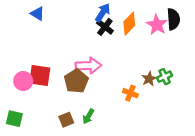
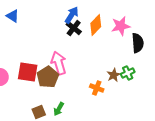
black semicircle: (173, 19) -> (138, 43), moved
pink star: (157, 25) -> (121, 26), turned 30
pink arrow: (88, 66) -> (59, 63), turned -105
red square: (40, 75) -> (28, 72), moved

